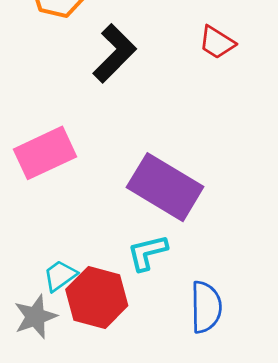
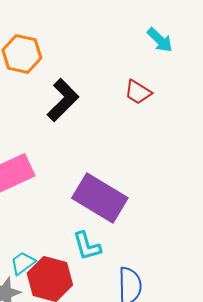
cyan L-shape: (147, 252) -> (87, 246), turned -92

